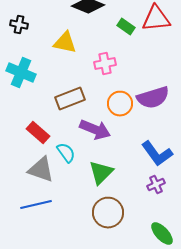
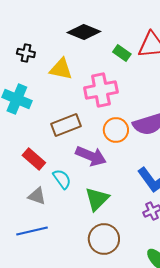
black cross: (19, 25) -> (26, 53), moved
pink cross: (105, 64) -> (101, 90), size x1.5
gray triangle: (41, 170) -> (37, 196), size x0.7

